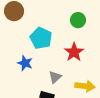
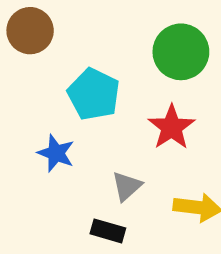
green circle: (78, 20) -> (181, 52), size x1.5

